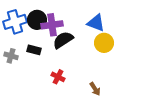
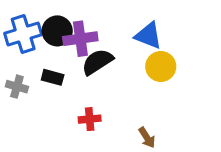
red cross: (58, 77) -> (90, 119), turned -32

